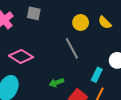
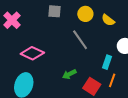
gray square: (34, 13) -> (54, 11), moved
yellow semicircle: (105, 22) -> (108, 20), moved

